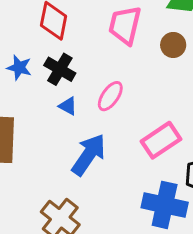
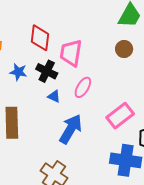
pink trapezoid: (125, 25) -> (71, 53), moved

